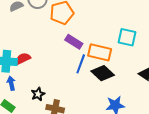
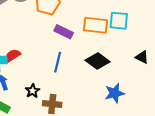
orange rectangle: (100, 52) -> (95, 25), moved
blue line: (81, 64) -> (58, 62), moved

